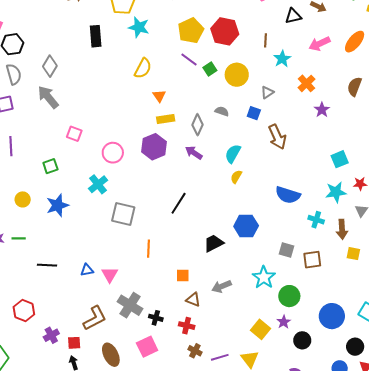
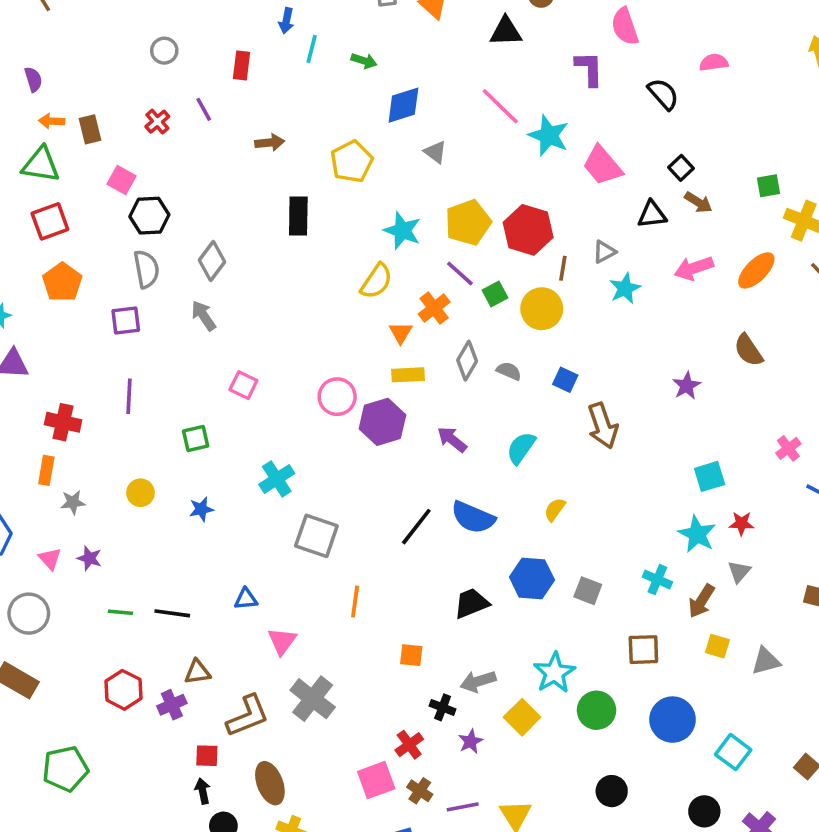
cyan star: (139, 27) -> (402, 231), moved
brown line: (266, 40) -> (563, 268), moved
orange cross: (307, 83) -> (434, 308), moved
brown semicircle: (354, 87) -> (748, 350), turned -60
gray triangle: (267, 92) -> (604, 252), moved
gray arrow: (48, 97) -> (204, 316), size x0.7
gray diamond: (197, 125) -> (467, 361), moved
pink circle: (113, 153) -> (337, 397), moved
yellow semicircle: (236, 177) -> (555, 509), moved
cyan star: (336, 192) -> (697, 534), turned 30
blue semicircle: (288, 195) -> (473, 517), moved
blue star: (57, 205) -> (201, 509), size x0.6
brown arrow: (342, 229) -> (701, 601), turned 30
green line: (19, 238) -> (120, 612), moved
gray square: (286, 250) -> (588, 591), moved
blue triangle: (87, 270) -> (246, 599), moved
brown triangle: (193, 300) -> (197, 672), moved, turned -35
blue circle: (332, 316) -> (673, 720), moved
black cross: (156, 318) -> (443, 707), moved
purple star: (284, 322) -> (471, 741), moved
red cross: (187, 326) -> (409, 745), turned 35
yellow square: (261, 329) -> (522, 717), moved
purple cross: (51, 335) -> (172, 705), moved
pink square: (147, 347) -> (376, 780), moved

